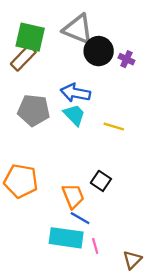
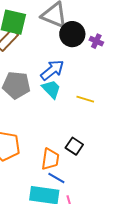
blue arrow: (75, 93) -> (52, 70), turned 130
orange trapezoid: (73, 196) -> (50, 159), turned 30

